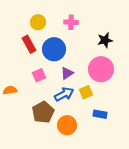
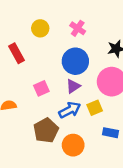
pink cross: (71, 22) -> (78, 28), turned 32
red rectangle: (29, 44) -> (16, 53), moved
blue circle: (54, 49) -> (75, 61), moved

